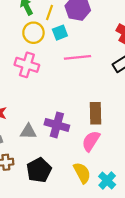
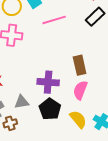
gray triangle: (28, 132) -> (22, 102), moved
black pentagon: (39, 170) -> (50, 109), moved

